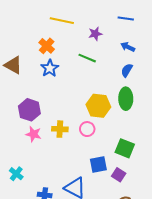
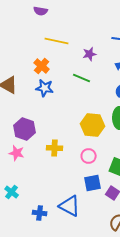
blue star: (50, 68) -> (45, 88), turned -30
pink circle: (87, 129) -> (89, 156), moved
pink star: (33, 134) -> (17, 153), moved

